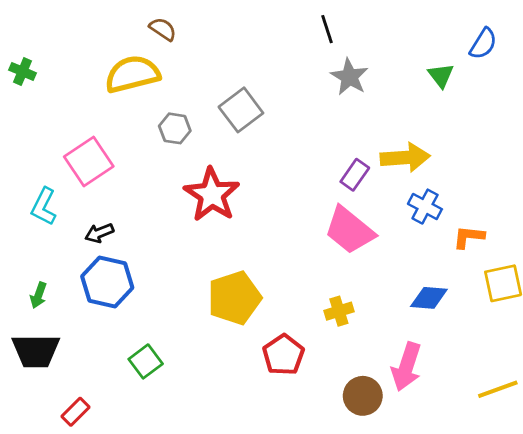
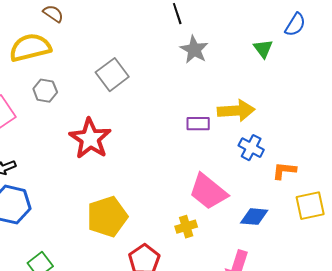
gray hexagon: (175, 128) -> (45, 91), moved
purple rectangle: (355, 175) -> (198, 124), turned 55
pink trapezoid: (350, 230) -> (208, 192), moved

